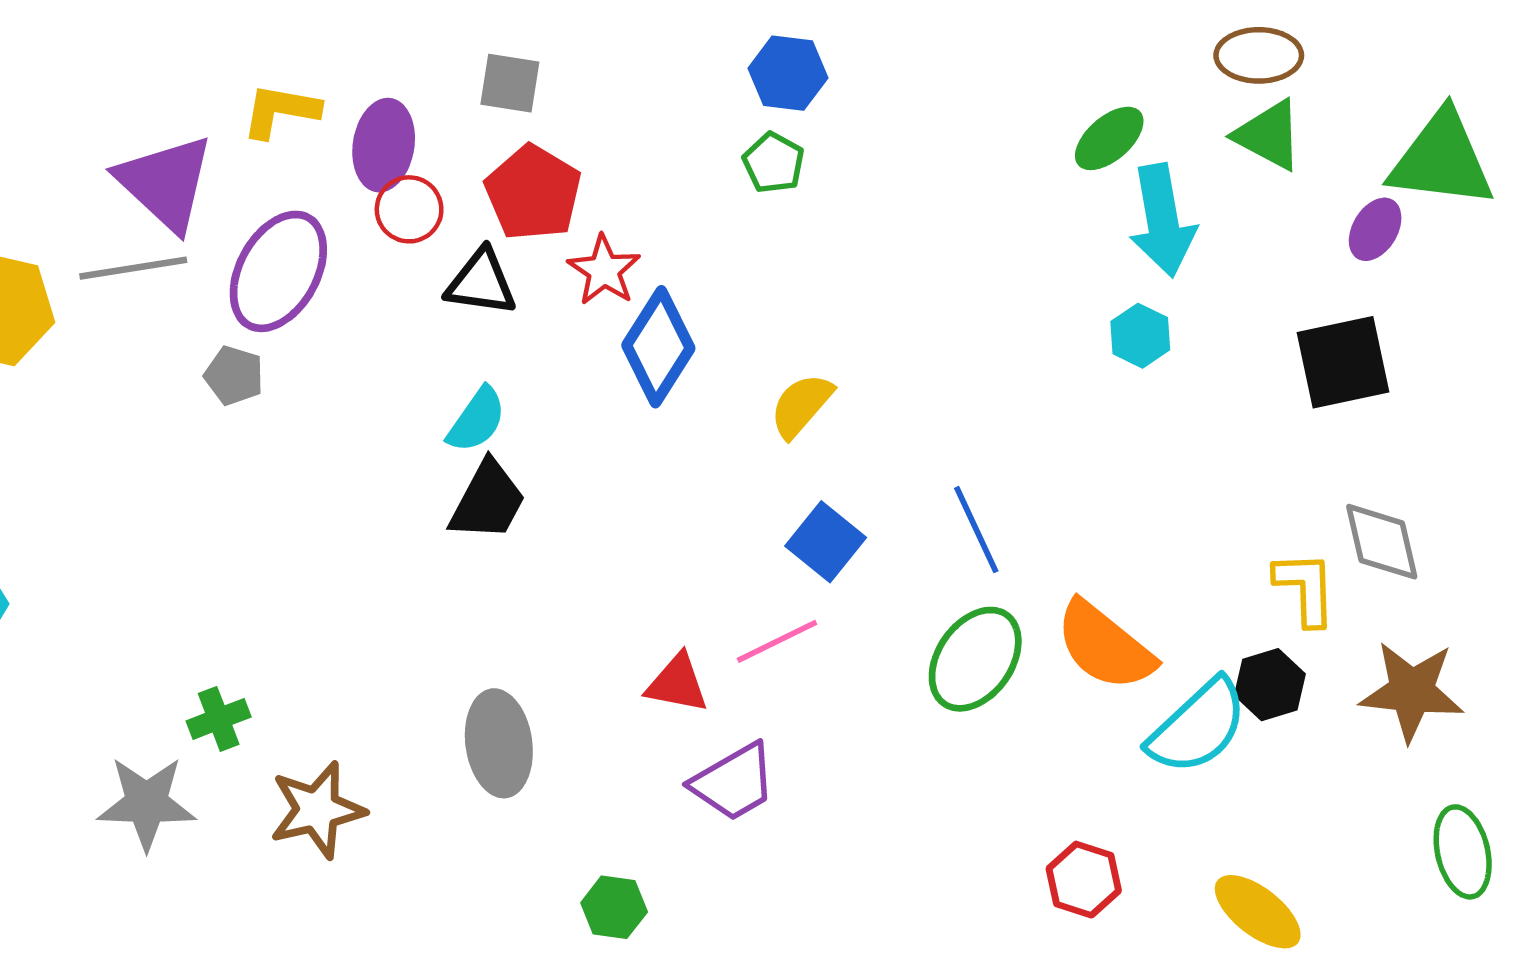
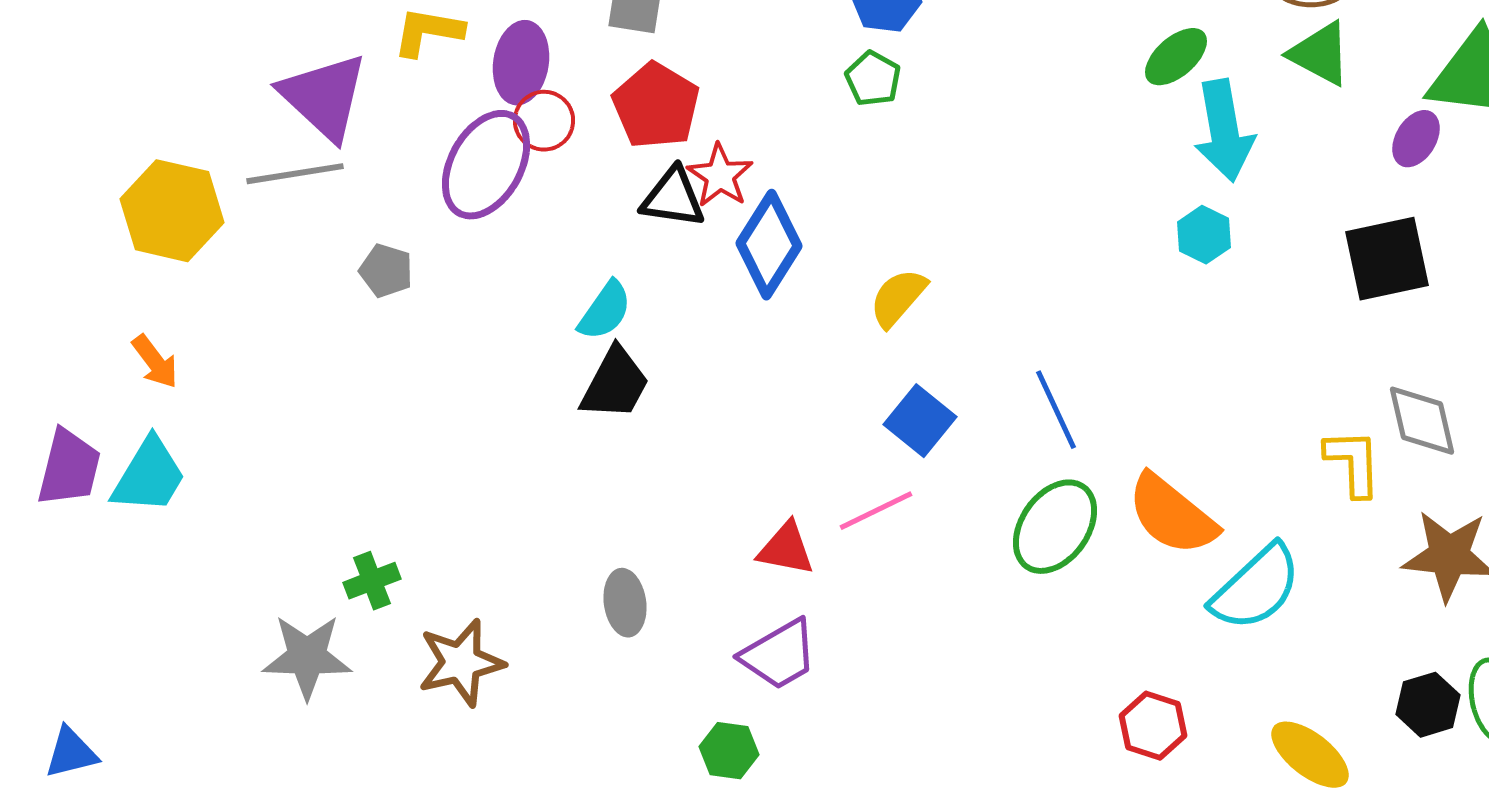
purple ellipse: (278, 271) -> (486, 165), moved
black triangle: (481, 282) -> (673, 198), moved
black hexagon: (1270, 685) -> (1428, 705), moved
gray ellipse: (499, 743) -> (625, 603), size x0.7
purple trapezoid: (734, 782) -> (779, 655), moved

